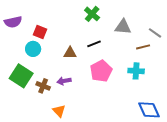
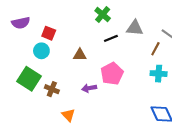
black line: (94, 44) -> (111, 38), moved
brown line: (143, 47) -> (155, 49), turned -48
cyan cross: (136, 71) -> (159, 74), moved
purple arrow: (64, 81) -> (89, 88), moved

